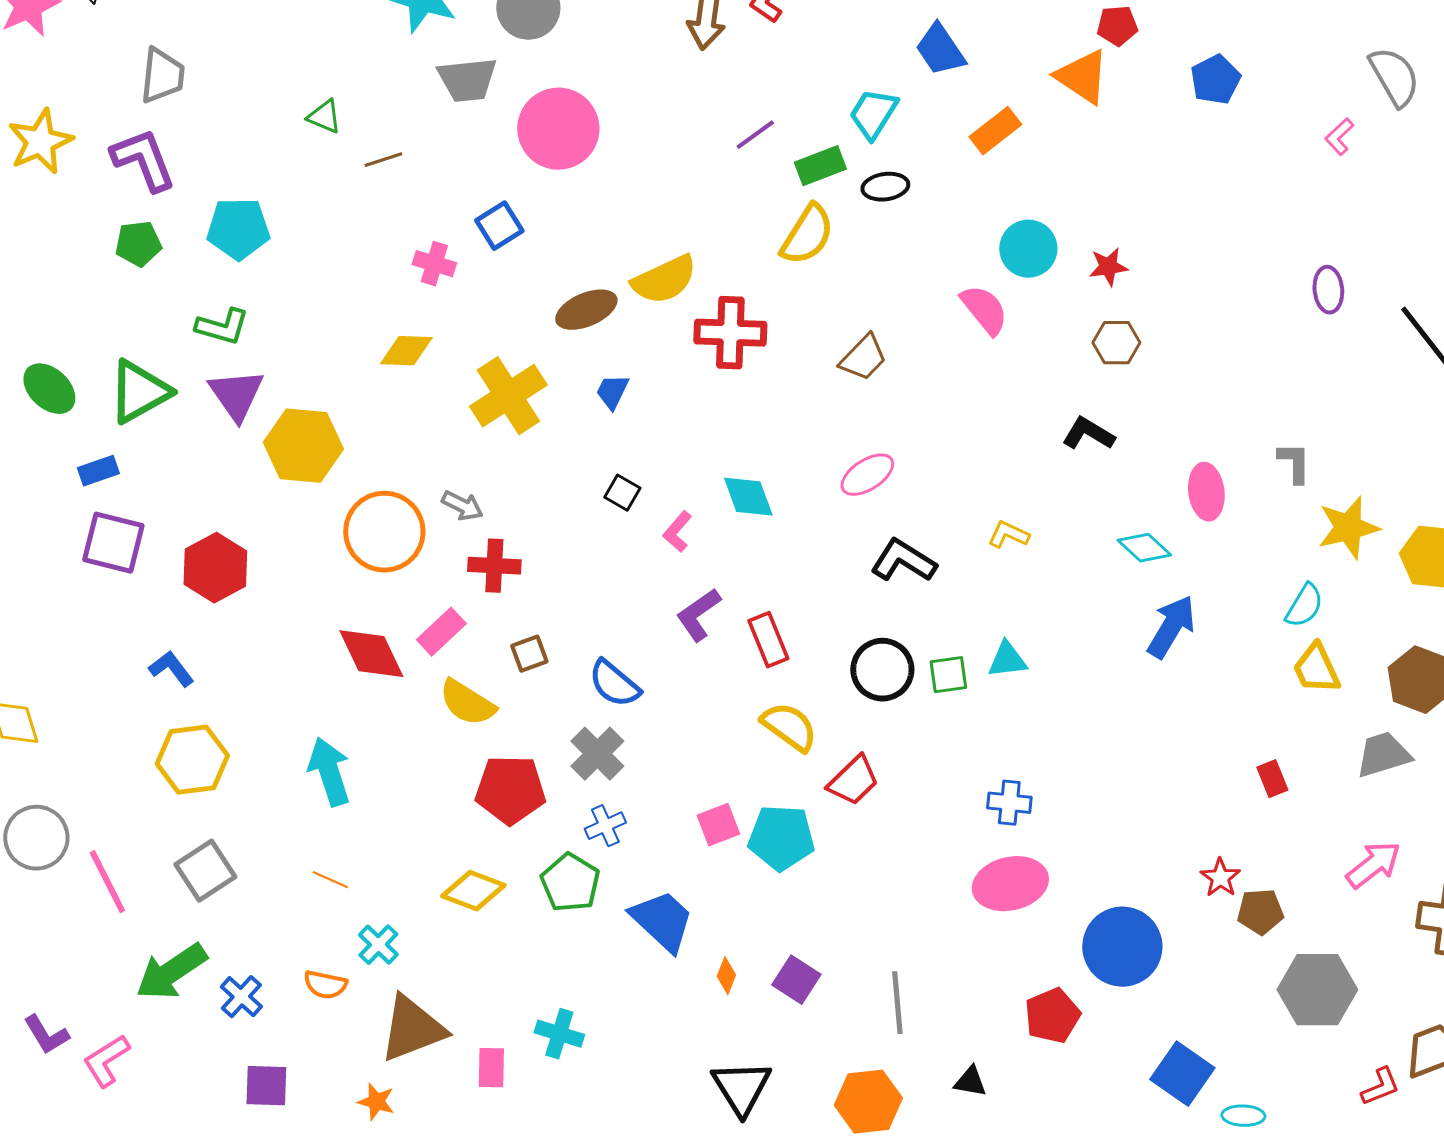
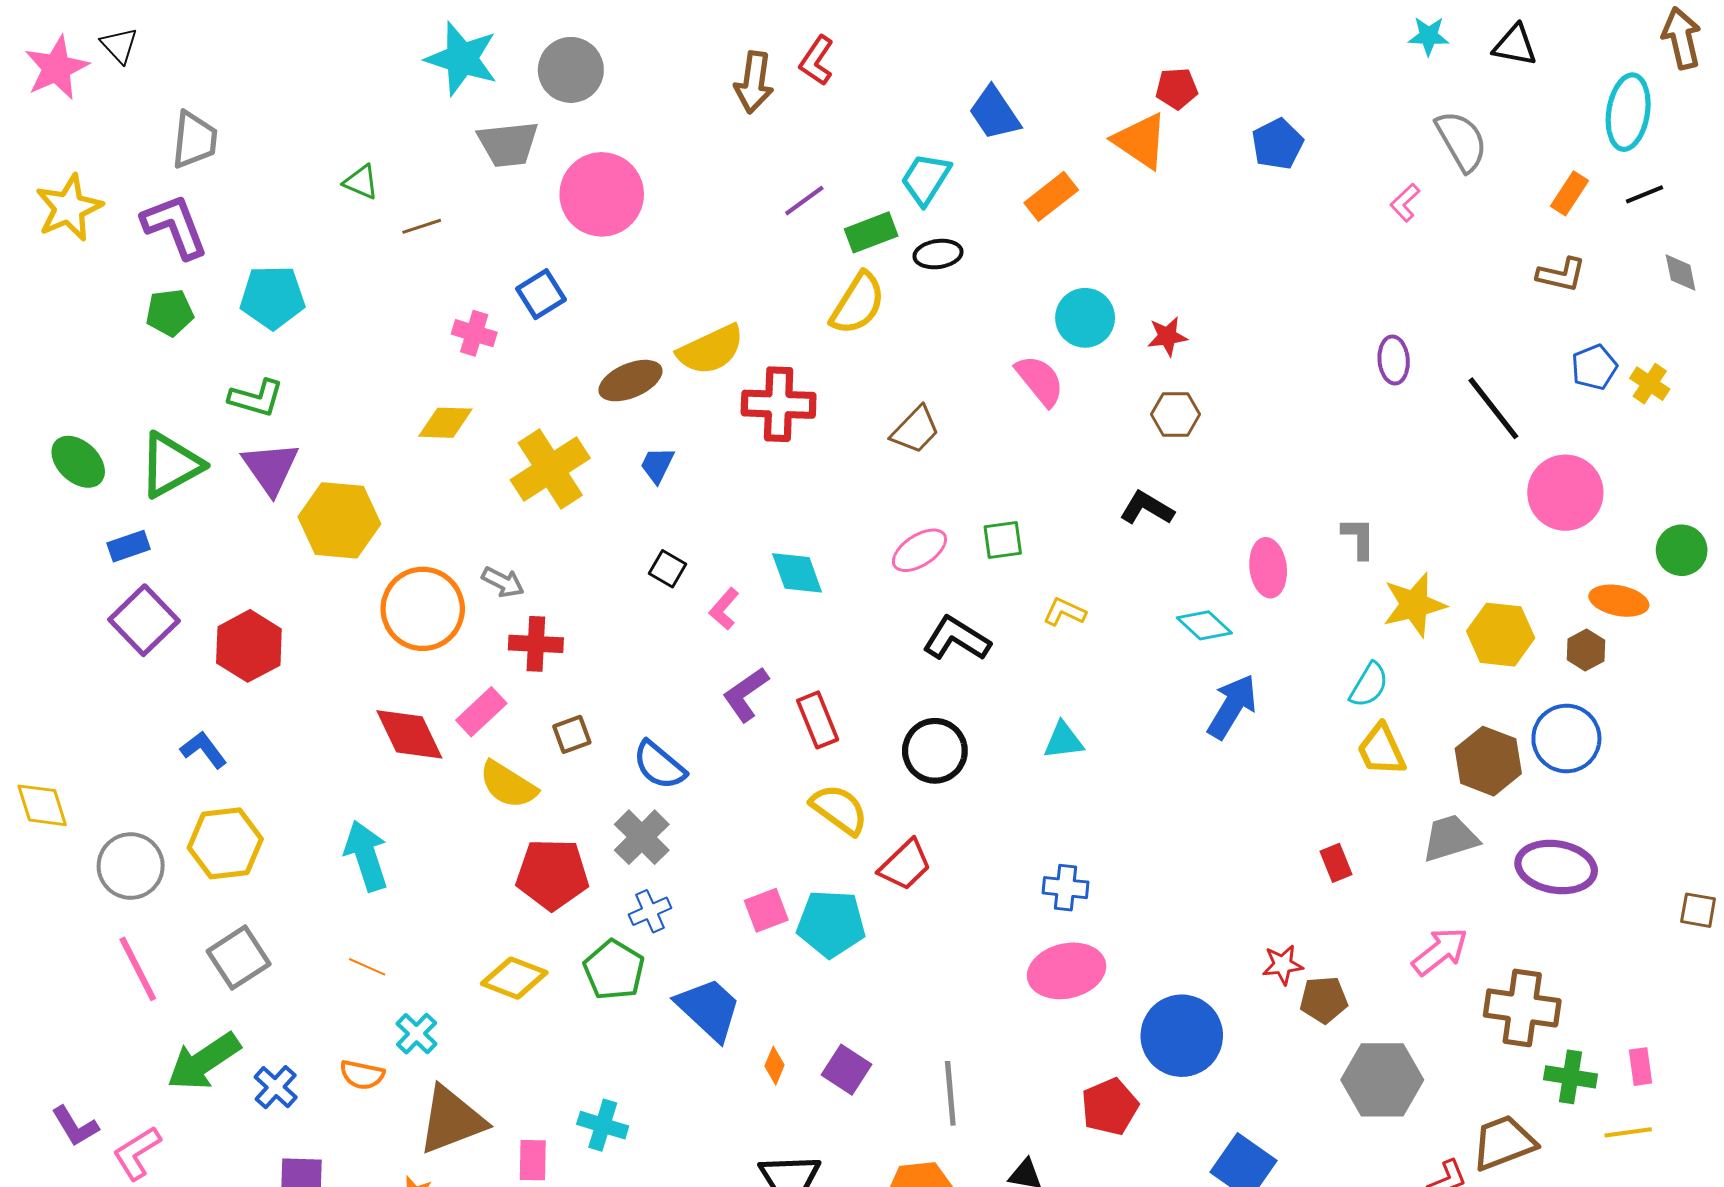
purple square: (113, 543) -> (144, 620), turned 32
green square: (948, 675) -> (1003, 540), moved
gray circle: (36, 838) -> (131, 866), moved
red star: (1220, 878) -> (1283, 965), turned 30

